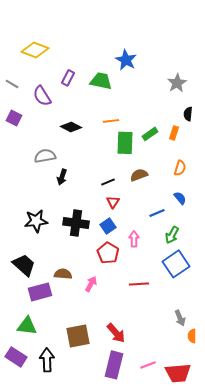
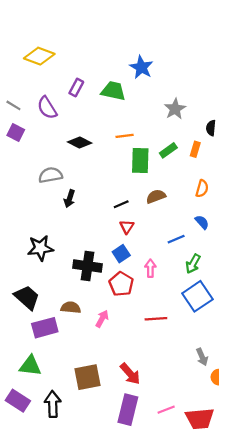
gray star: (177, 83) -> (175, 109), moved
gray line: (12, 84) -> (13, 105), moved
black cross: (76, 223) -> (88, 266), moved

